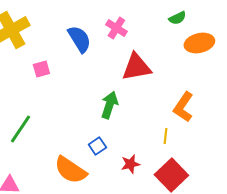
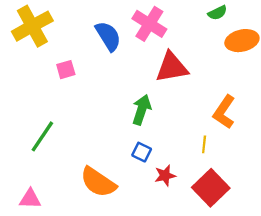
pink cross: (116, 28) -> (149, 24), size x1.4
blue square: (97, 146) -> (142, 152), moved, turned -30

